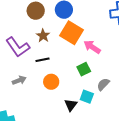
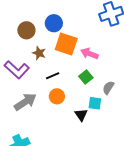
black line: (42, 60) -> (53, 76), moved
gray arrow: (19, 80) -> (25, 102), size x1.6

